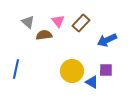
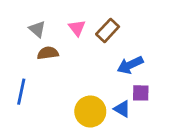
brown semicircle: (44, 35) -> (48, 53), moved
blue arrow: (107, 40) -> (130, 65), moved
yellow circle: (72, 71) -> (90, 111), moved

